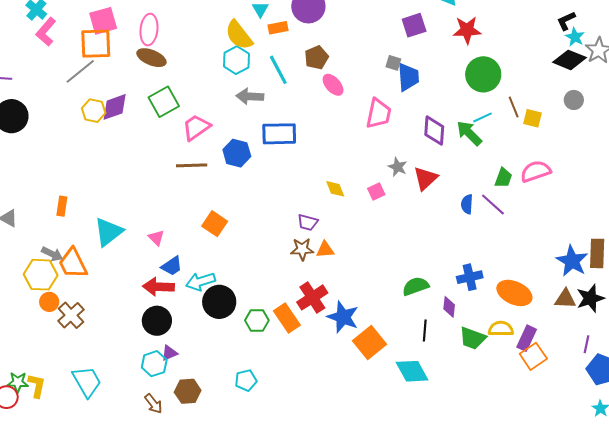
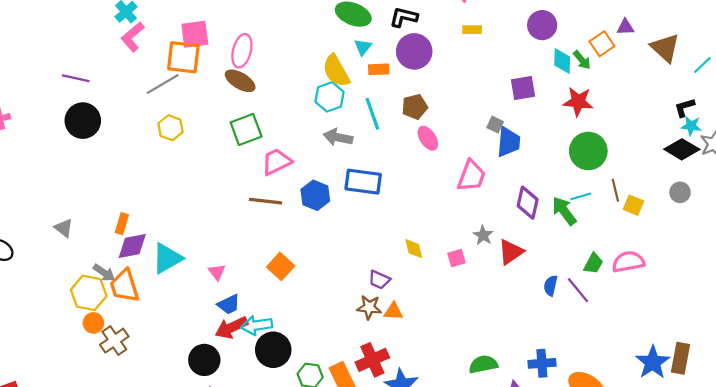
cyan star: (575, 37) -> (691, 126), turned -30
purple diamond: (115, 107) -> (132, 246), moved
red arrow: (158, 287) -> (231, 328), moved, turned -36

